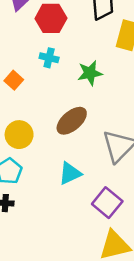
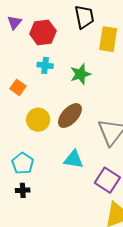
yellow circle: (19, 135) -> (38, 120), moved
cyan triangle: (70, 173) -> (74, 159), turned 40

